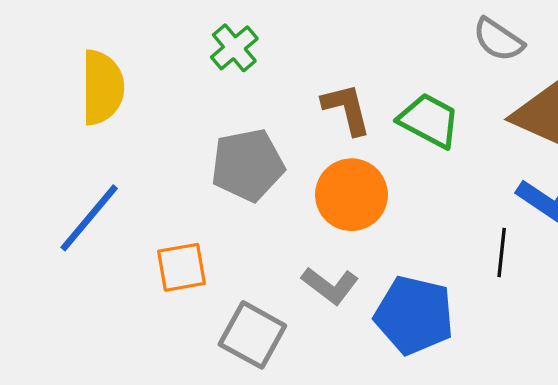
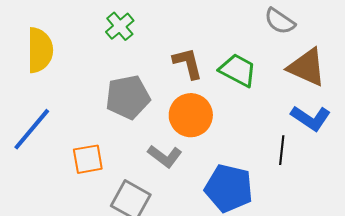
gray L-shape: (330, 285) -> (165, 156), moved

